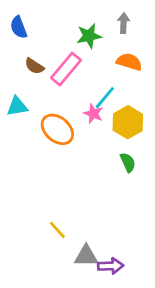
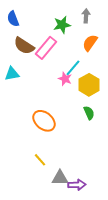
orange semicircle: (129, 62) -> (90, 43), turned -72
brown semicircle: (34, 66) -> (24, 46), size x1.5
orange ellipse: (57, 129) -> (44, 121), moved

